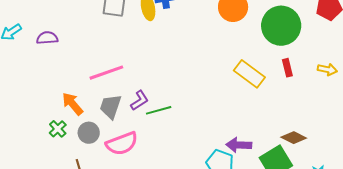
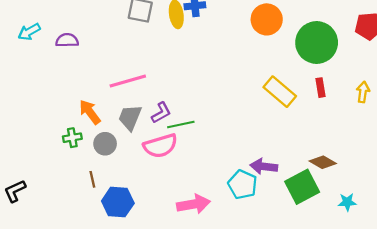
yellow arrow: (327, 69) -> (363, 92), turned -96
green cross: (58, 129) -> (72, 138), turned 30
pink semicircle: (122, 144) -> (160, 146), moved

